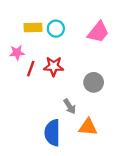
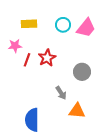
cyan circle: (56, 29) -> (63, 25), moved
red star: (54, 66) -> (47, 58), turned -30
blue semicircle: (52, 133) -> (32, 120), moved

